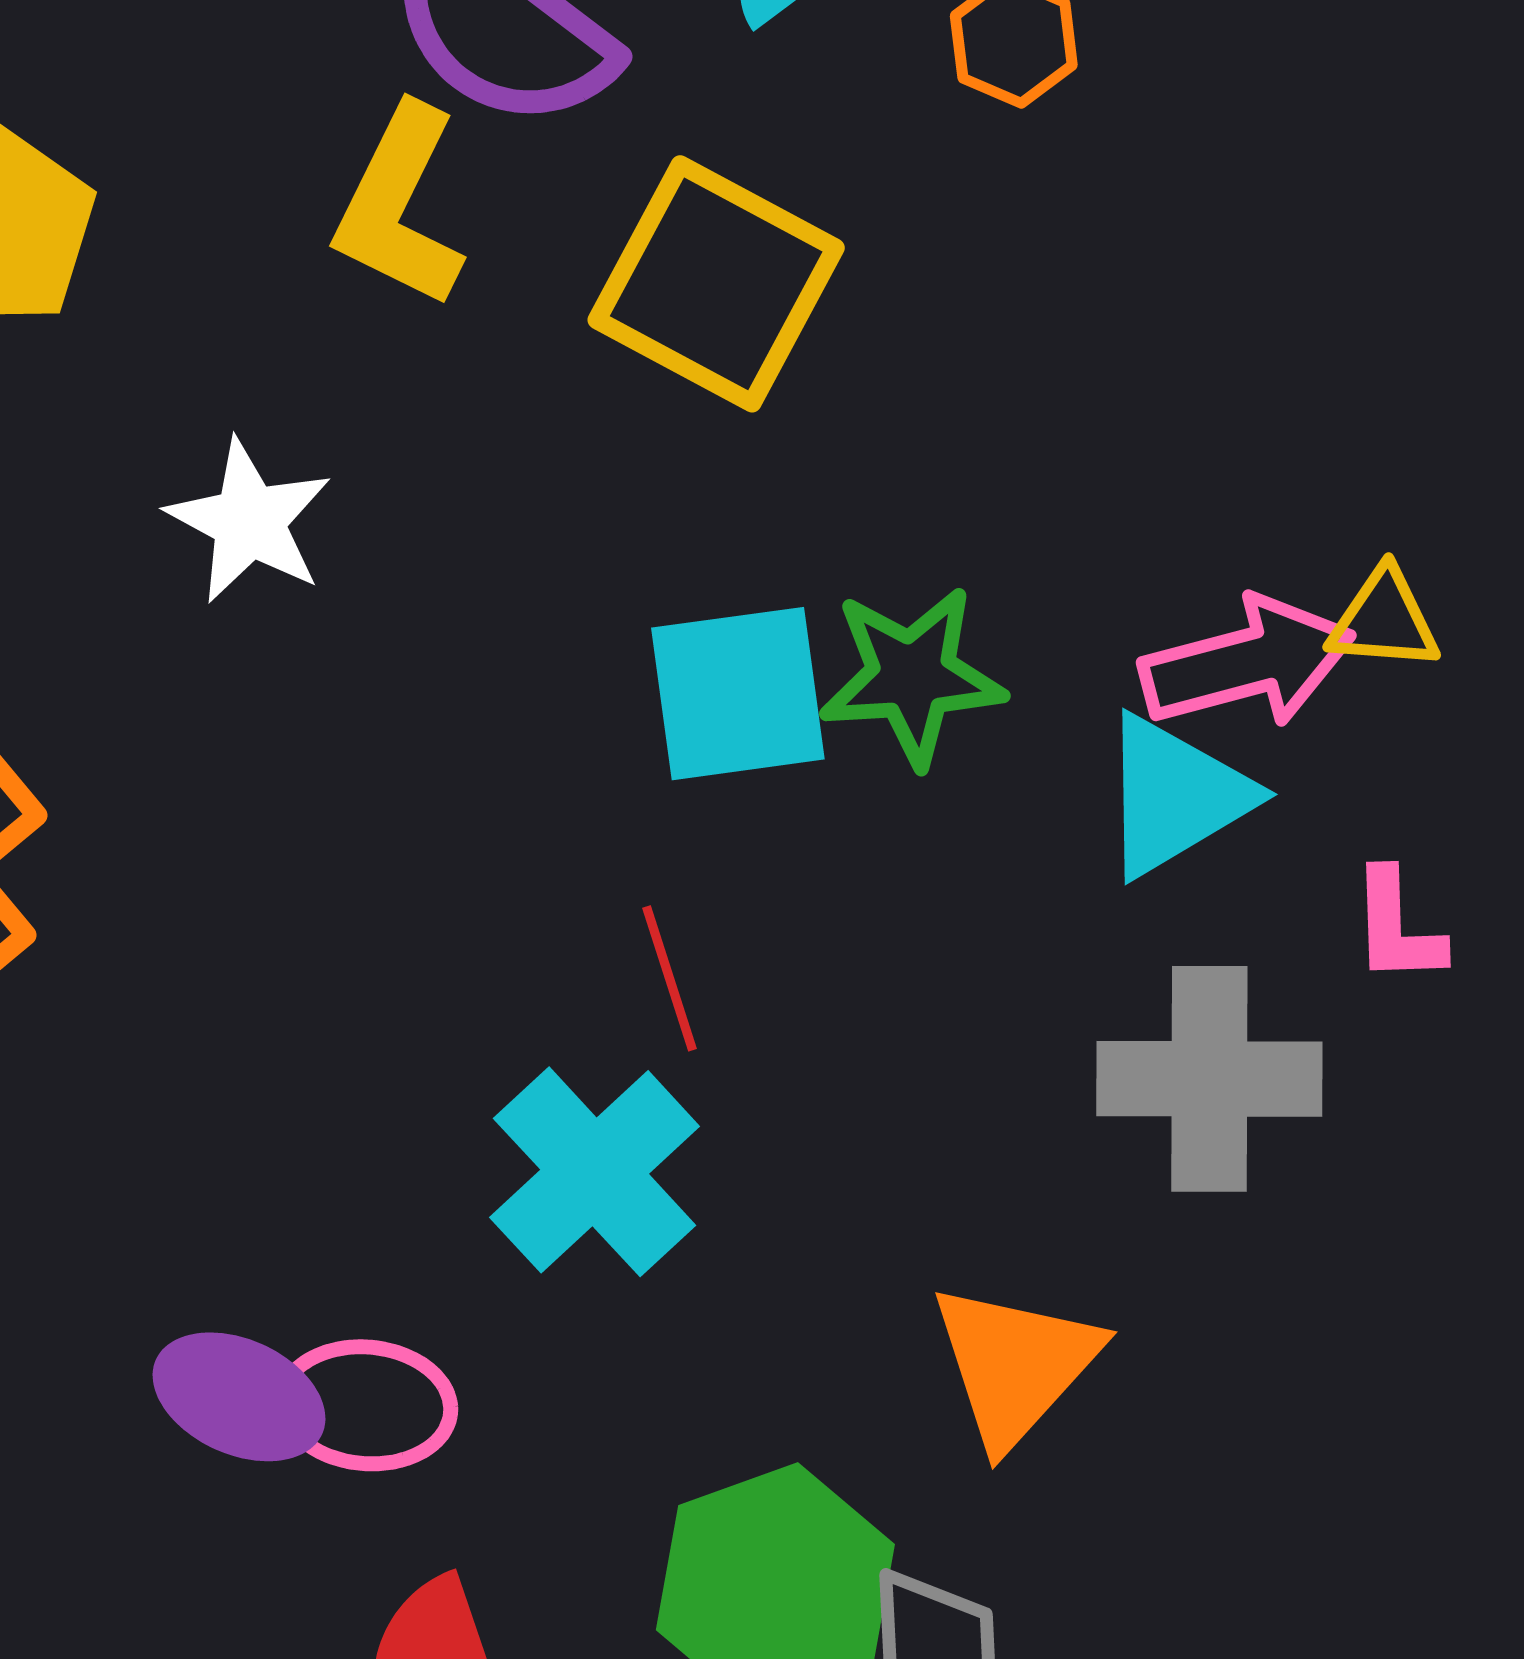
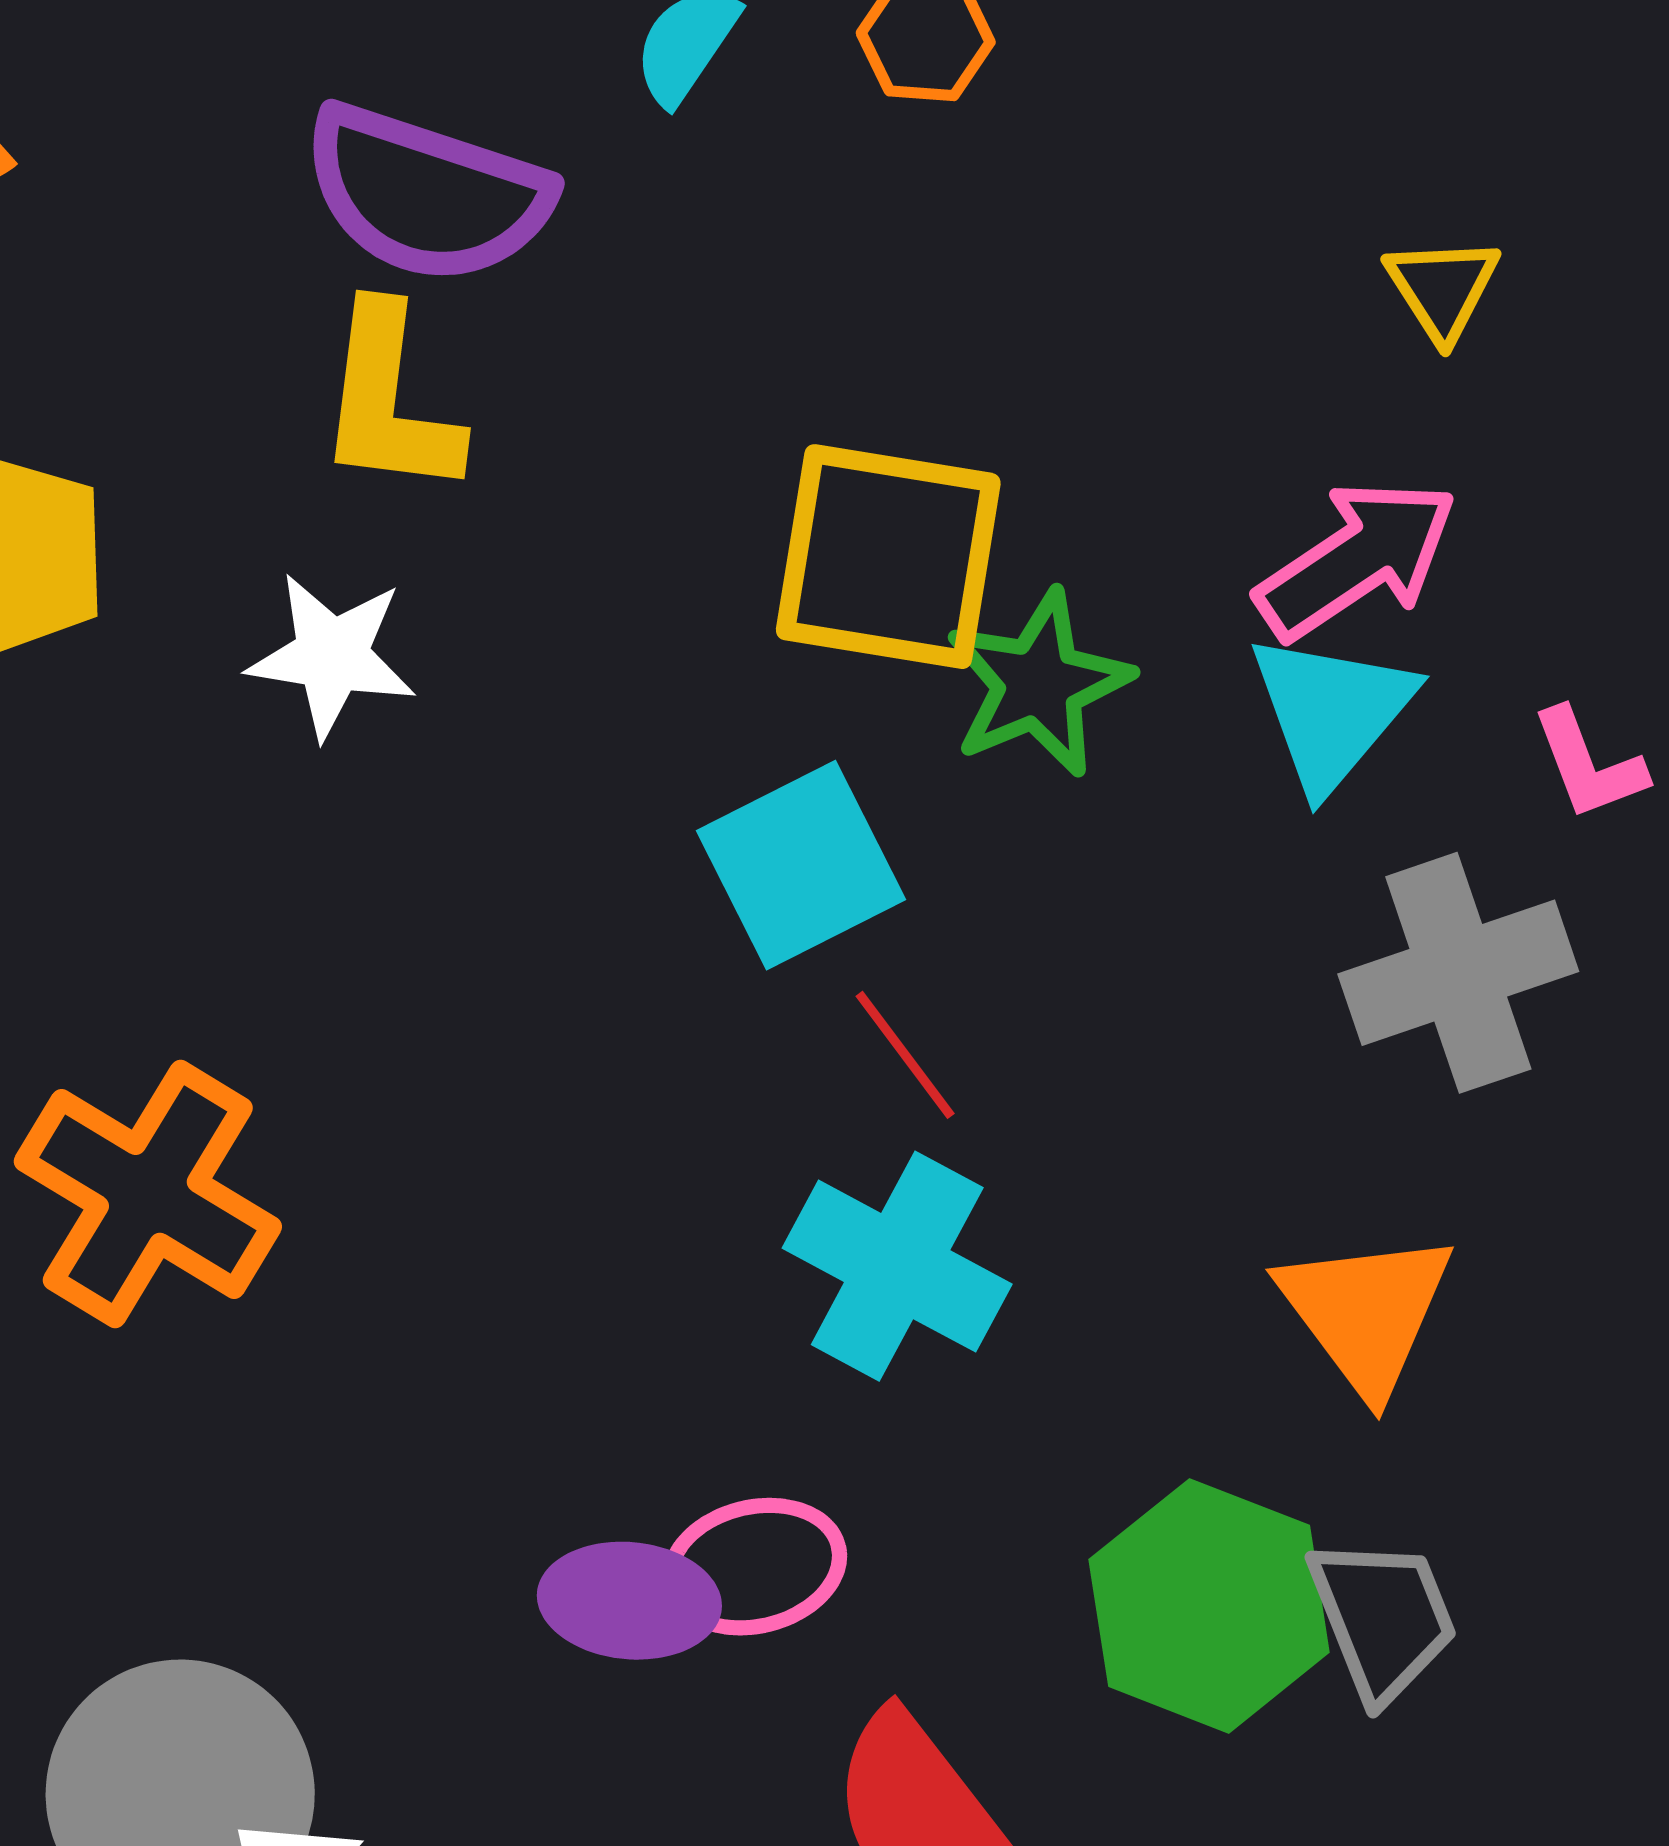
yellow square: (716, 284) -> (888, 557), moved
white star: (249, 521) -> (332, 656), moved
yellow triangle: (1384, 620) -> (1442, 288), moved, turned -48
cyan square: (738, 694) -> (801, 865), moved

